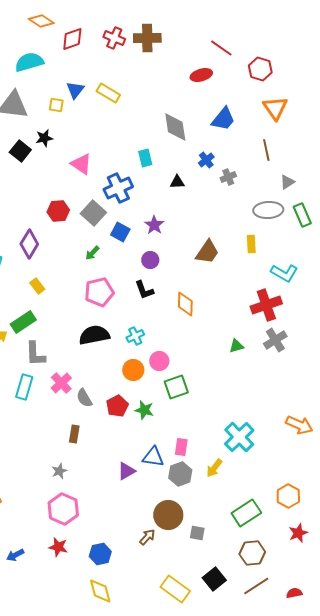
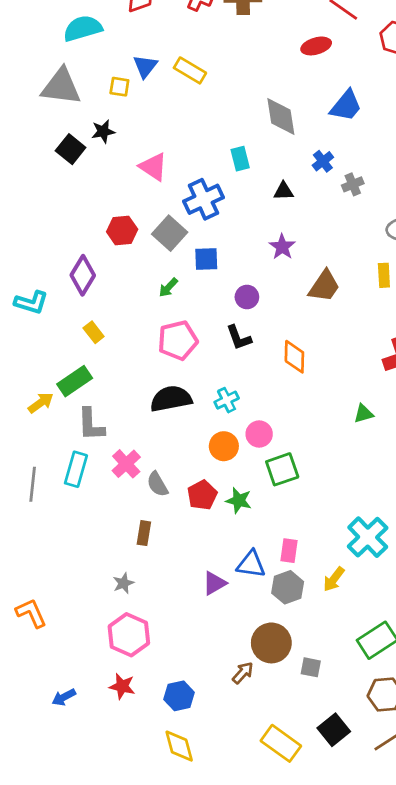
purple star: (154, 225) -> (282, 247), moved
blue square: (120, 232) -> (206, 259), turned -30

